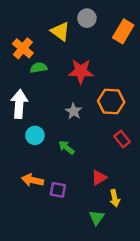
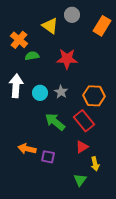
orange hexagon: (111, 102) -> (94, 96), moved
cyan circle: (35, 135) -> (40, 93), moved
red rectangle: (122, 139) -> (84, 121), moved, size x1.5
green arrow: (66, 147) -> (55, 122), size x1.5

